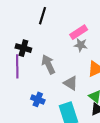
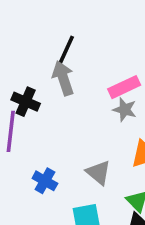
gray arrow: (48, 64) -> (63, 78), moved
blue cross: (38, 99) -> (45, 181), moved

